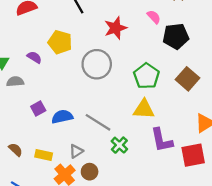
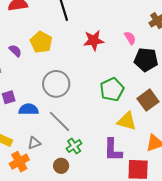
gray circle: (97, 64) -> (56, 84), moved
yellow triangle: (144, 109) -> (127, 121), moved
brown circle: (90, 172) -> (61, 166), moved

